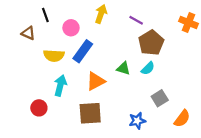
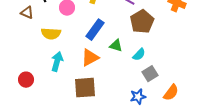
blue rectangle: (83, 51) -> (95, 30), moved
cyan semicircle: (148, 68) -> (139, 55), moved
red circle: (39, 108) -> (26, 80), moved
blue star: (137, 121) -> (138, 97), moved

